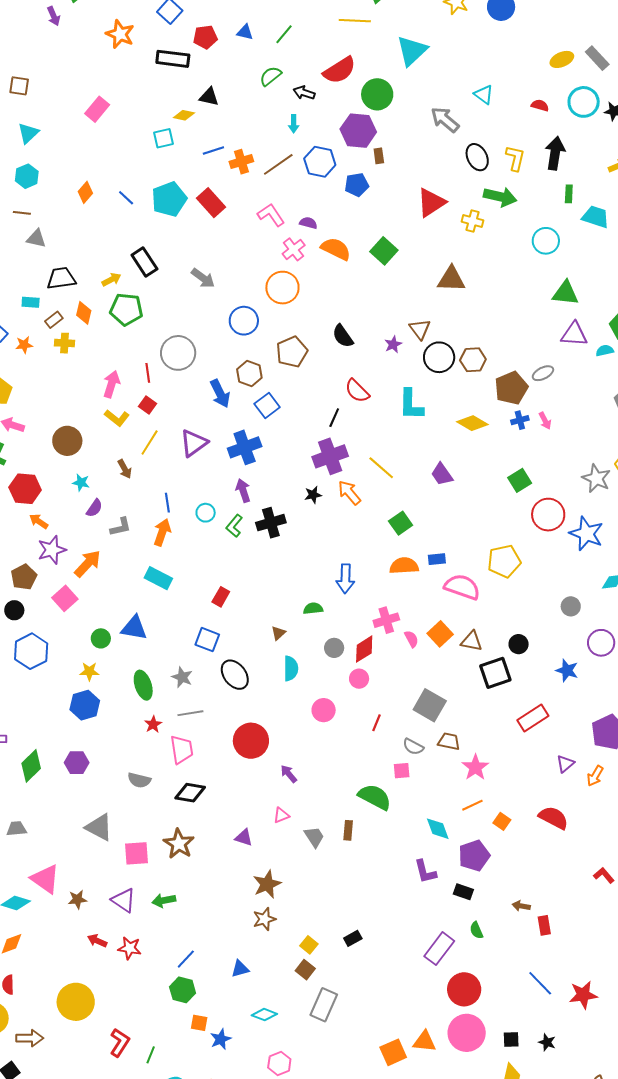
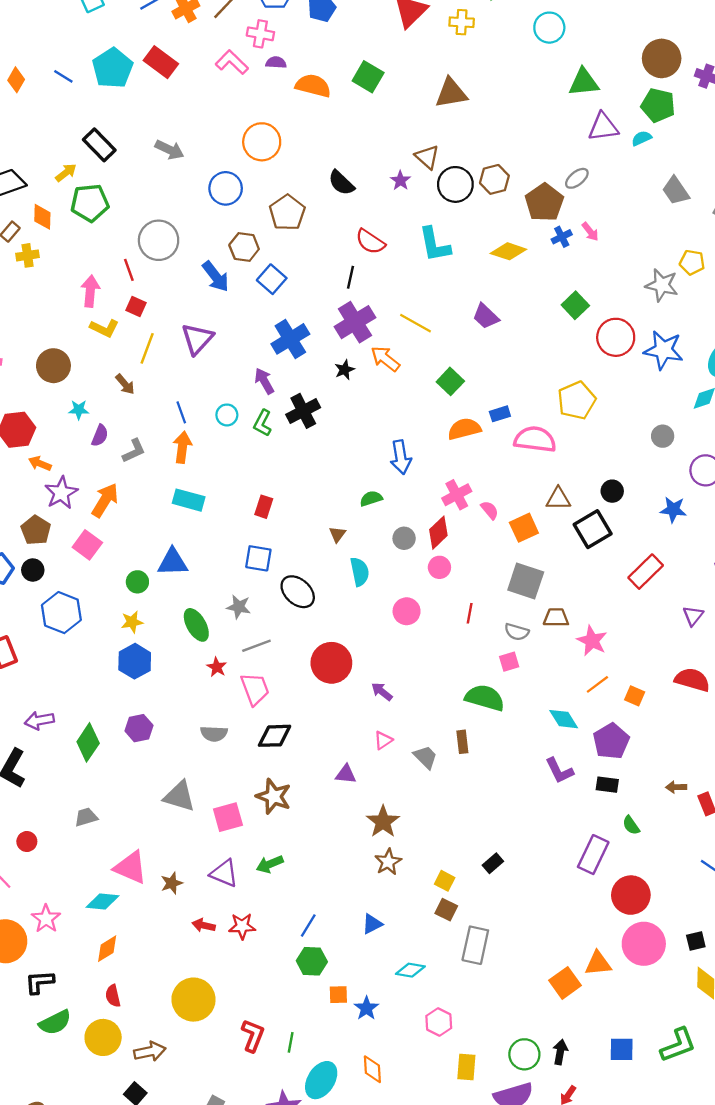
pink cross: (294, 249) -> (260, 34), moved, turned -30
blue cross: (245, 447) -> (290, 339), moved
orange square: (440, 634) -> (524, 528), moved, turned 30

